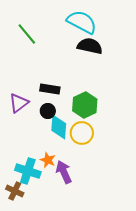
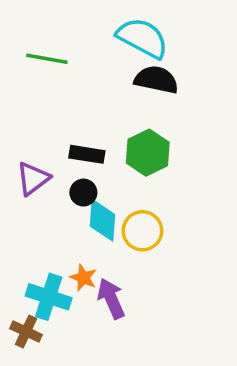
green line: (27, 34) -> (47, 59), turned -40
green hexagon: (85, 105) -> (148, 153), moved

